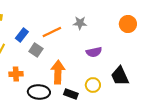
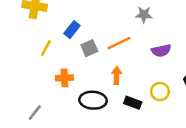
orange line: (52, 32) -> (119, 43), moved
gray square: (36, 50) -> (89, 48), turned 32
orange arrow: (58, 72) -> (117, 75), size x0.6

